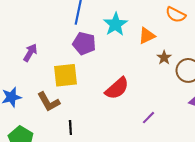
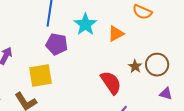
brown star: (164, 58) -> (135, 66), moved
red semicircle: (117, 88) -> (111, 83), moved, turned -80

